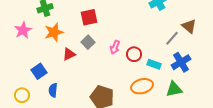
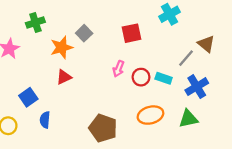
red square: (89, 17) -> (132, 33), moved
orange star: (54, 32) -> (62, 47), moved
gray square: (88, 42) -> (84, 33), moved
cyan rectangle: (154, 64) -> (164, 78), moved

